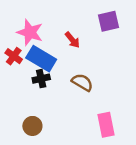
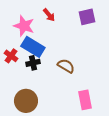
red arrow: (72, 40) -> (49, 15), moved
red cross: (14, 56) -> (11, 56), moved
brown circle: (32, 126) -> (26, 101), size x1.5

